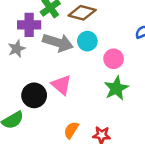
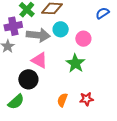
pink triangle: (61, 85) -> (39, 60), moved
green star: (116, 88) -> (75, 63), moved

